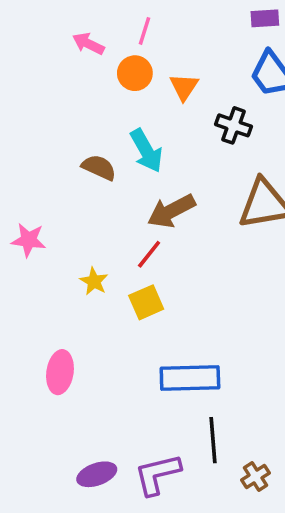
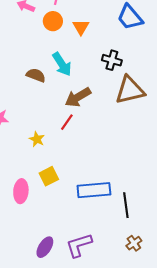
black cross: (233, 125) -> (112, 60), moved
yellow square: (146, 302) -> (49, 176), moved
black line: (213, 440) -> (126, 205), moved
purple ellipse: (97, 474) -> (45, 247), turned -35

